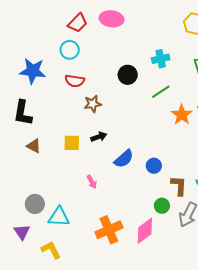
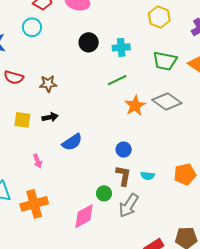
black circle: (128, 75) -> (89, 42), moved
red semicircle: (75, 81) -> (14, 77), moved
blue circle: (154, 166) -> (124, 150), moved
orange cross: (109, 230) -> (34, 204), moved

